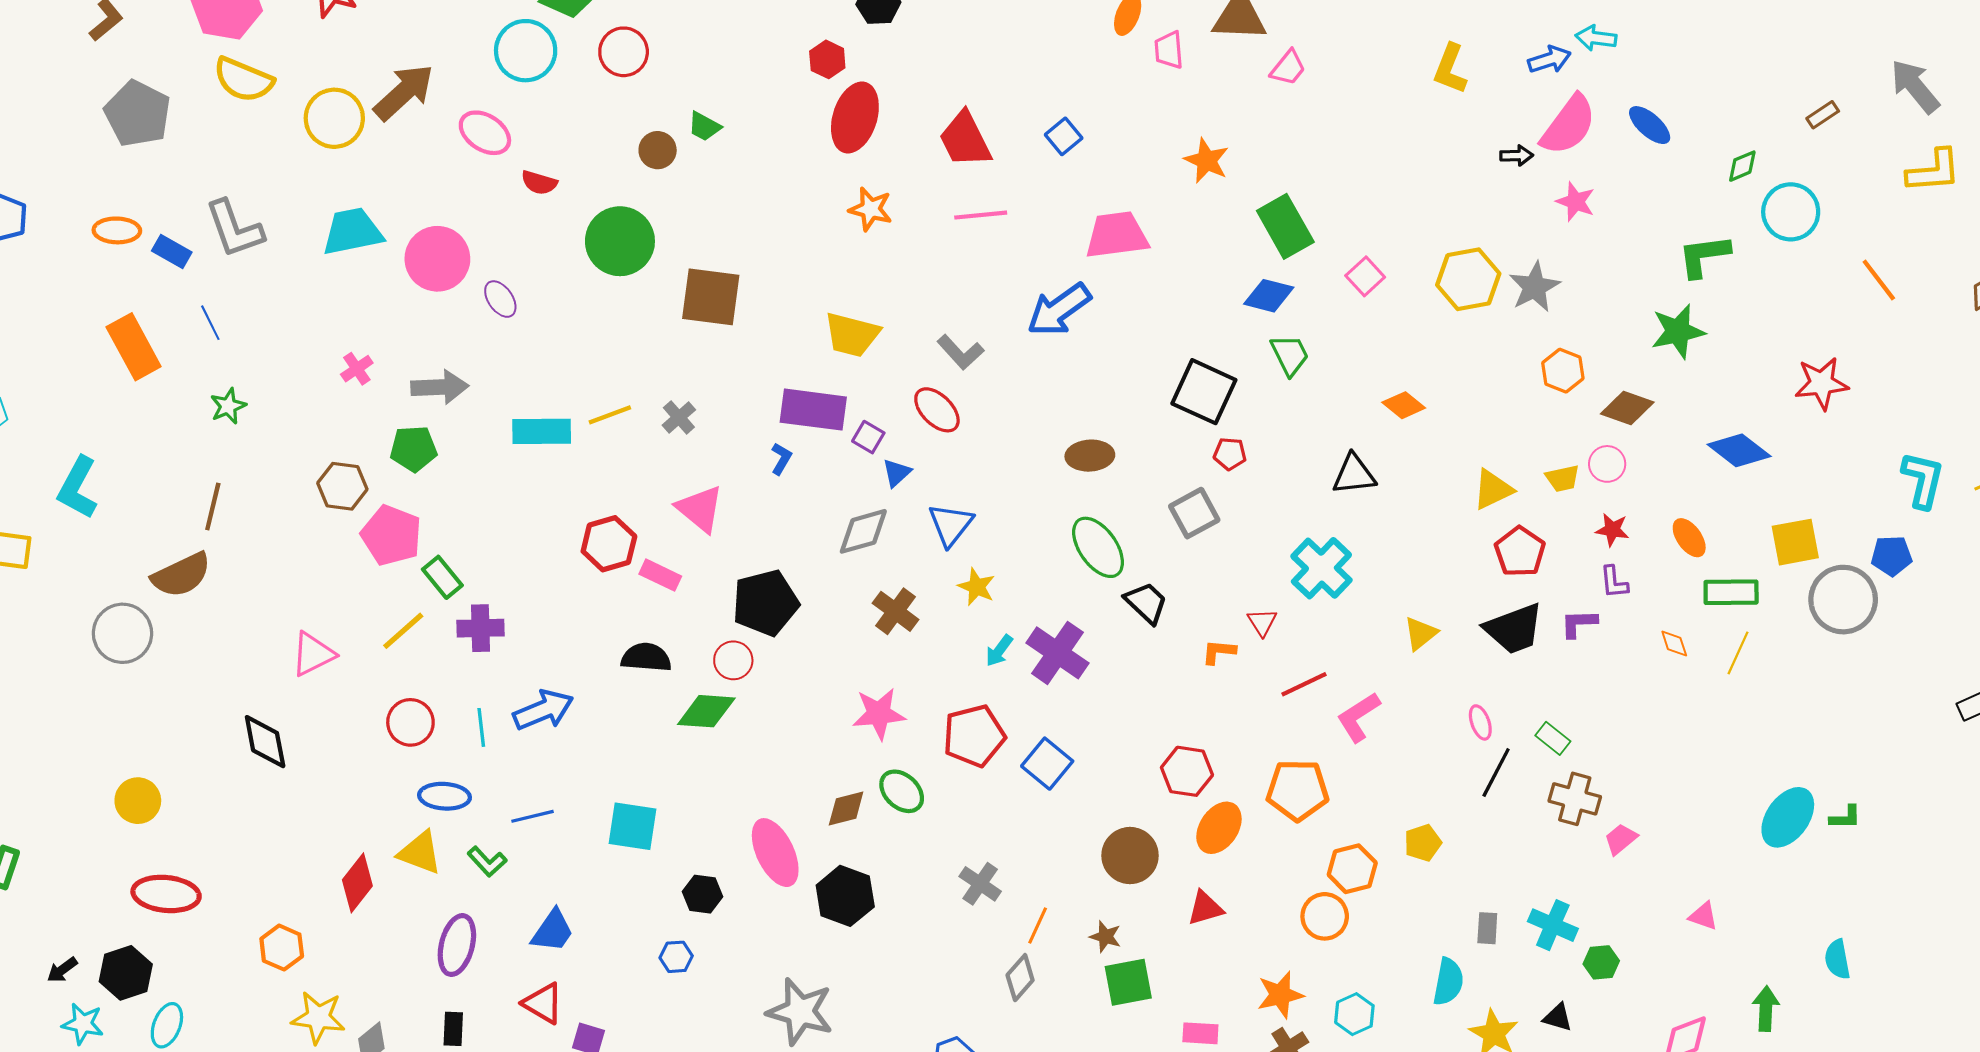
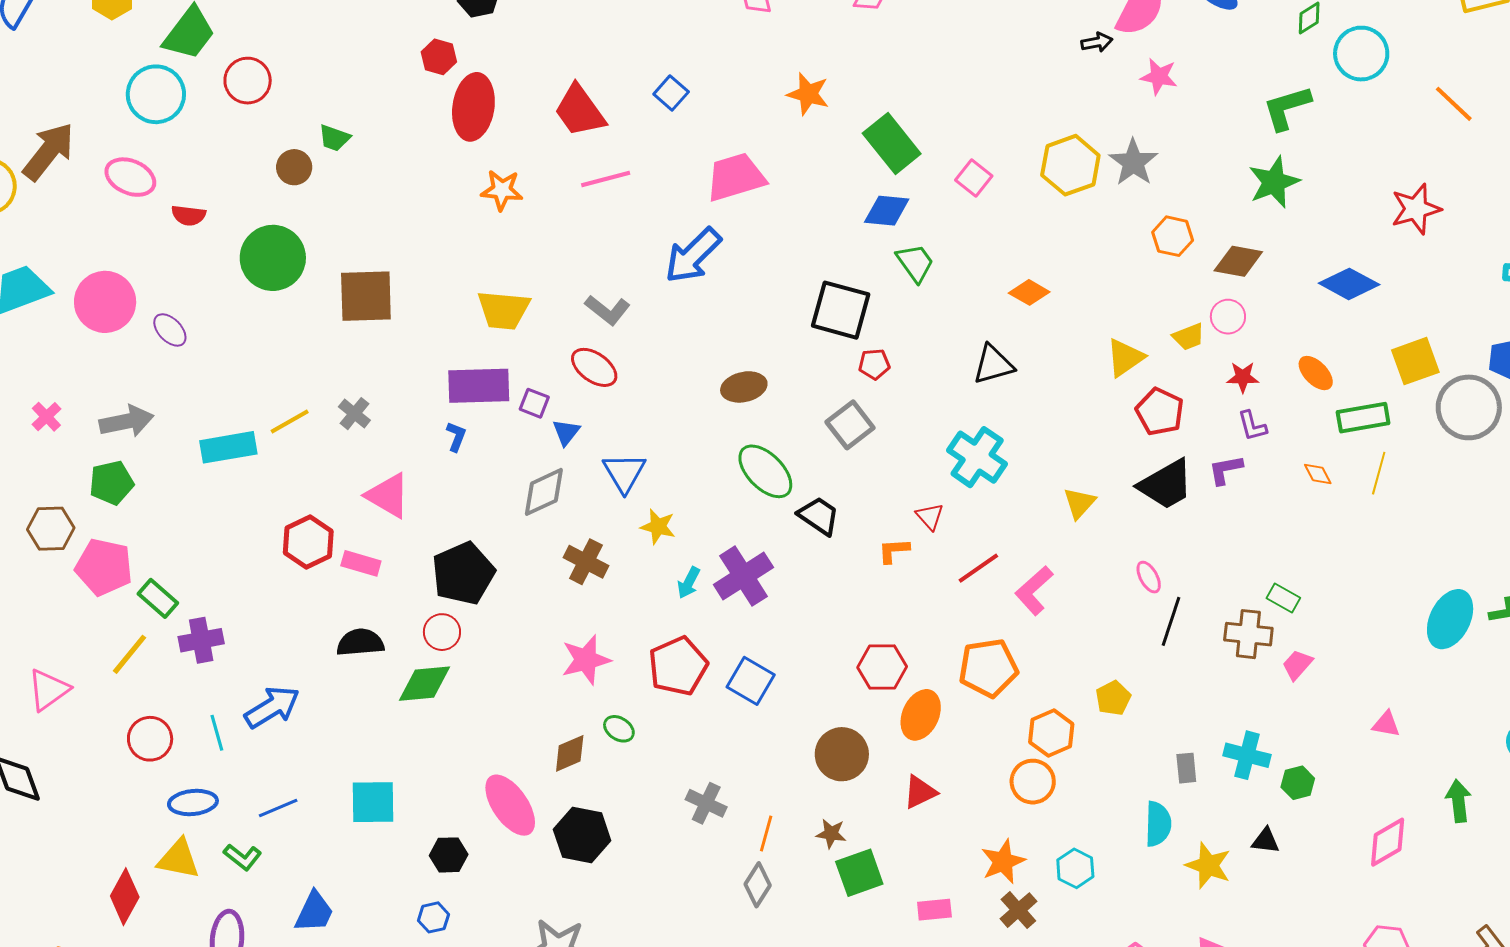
purple cross: (1057, 653) -> (743, 576), turned 32
green rectangle: (1553, 738) -> (1283, 598), moved
green ellipse: (902, 791) -> (619, 729), size x0.7

